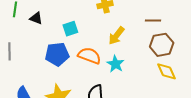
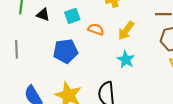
cyan square: (70, 29) -> (72, 16), moved
orange semicircle: (89, 56) -> (96, 29), moved, size x0.7

